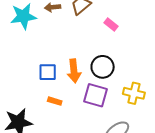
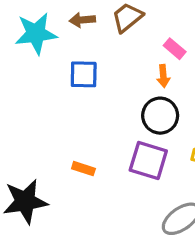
orange arrow: (74, 71) -> (163, 76), moved, size x0.6
blue square: (48, 72) -> (84, 74), moved

